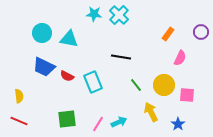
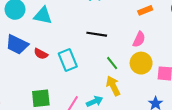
orange rectangle: (168, 34) -> (145, 10), turned 32
pink semicircle: (180, 58) -> (139, 39), moved
yellow arrow: (151, 112) -> (113, 86), moved

